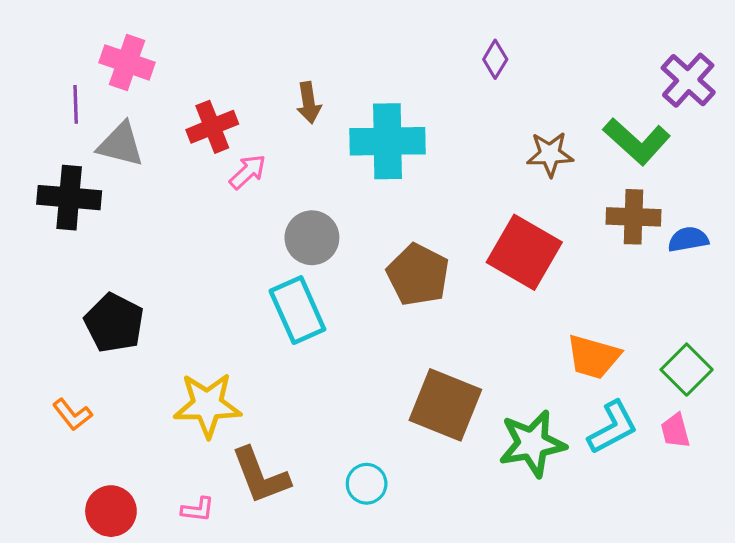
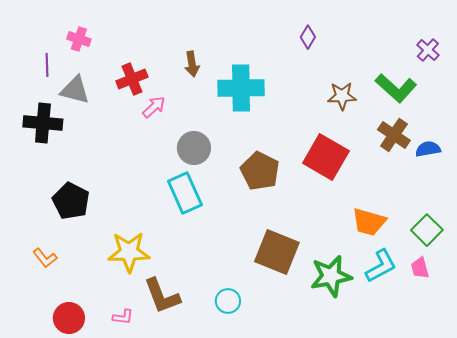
pink cross: (127, 62) -> (79, 39), size x0.7
purple cross: (688, 80) -> (428, 50), size x0.7
brown cross: (634, 217) -> (394, 135), turned 32

